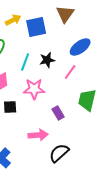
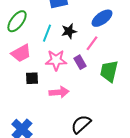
purple rectangle: (58, 113) -> (80, 62), moved
pink arrow: (38, 135) -> (59, 92), moved

